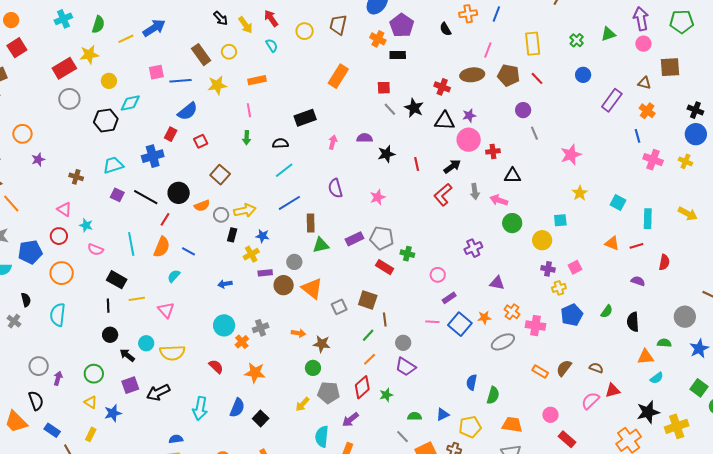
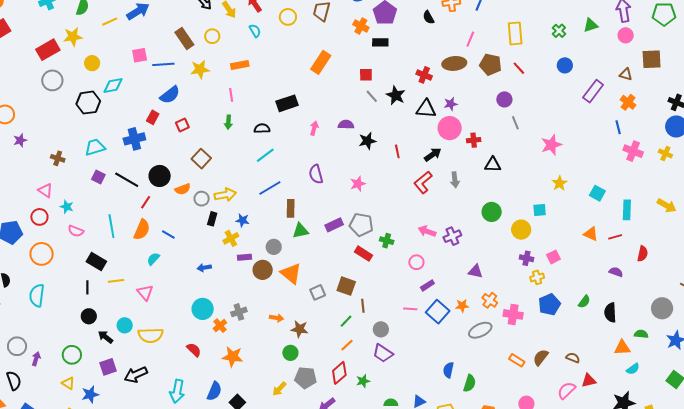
pink arrow: (499, 200) -> (427, 231), moved

